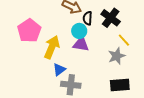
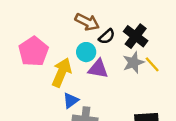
black semicircle: (88, 18) -> (107, 36), turned -136
cyan circle: (79, 31) -> (86, 52), moved
gray star: (117, 56) -> (133, 62), moved

